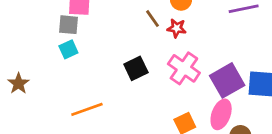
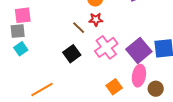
brown line: (153, 19) -> (79, 28), moved
pink cross: (184, 68) -> (106, 47), turned 30

